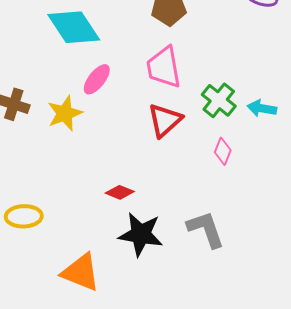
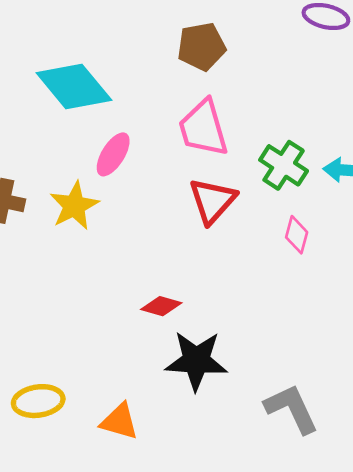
yellow ellipse: (24, 216) -> (38, 401), moved
gray L-shape: (206, 229) -> (292, 409), moved
orange triangle: (81, 272) -> (119, 422), size x0.7

